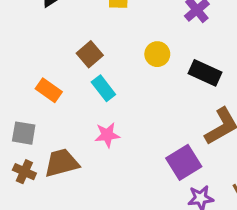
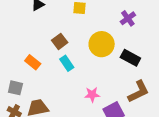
yellow circle: (157, 54) -> (102, 44), size x1.6
pink star: (107, 135) -> (92, 95), moved

